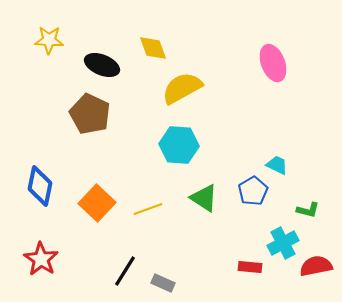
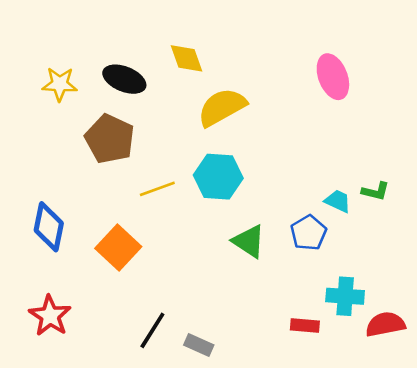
yellow star: (49, 40) -> (60, 84), moved
yellow line: (148, 209) -> (157, 189), moved
green L-shape: (308, 210) -> (376, 191), moved
cyan cross: (283, 243) -> (345, 296), turned 32

